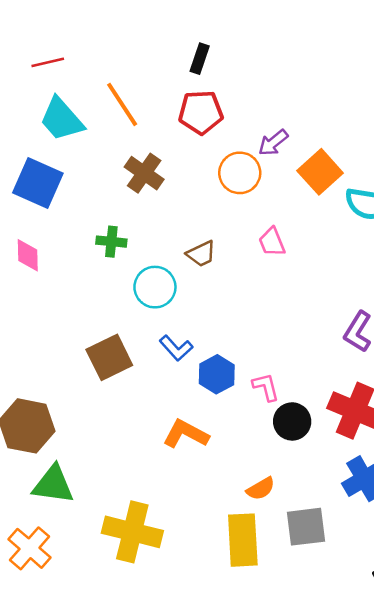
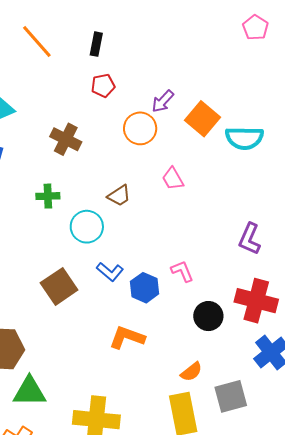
orange line: (122, 104) -> (37, 41), moved
red pentagon: (201, 112) -> (103, 86), size x0.7
pink L-shape: (266, 387) -> (182, 271), moved

